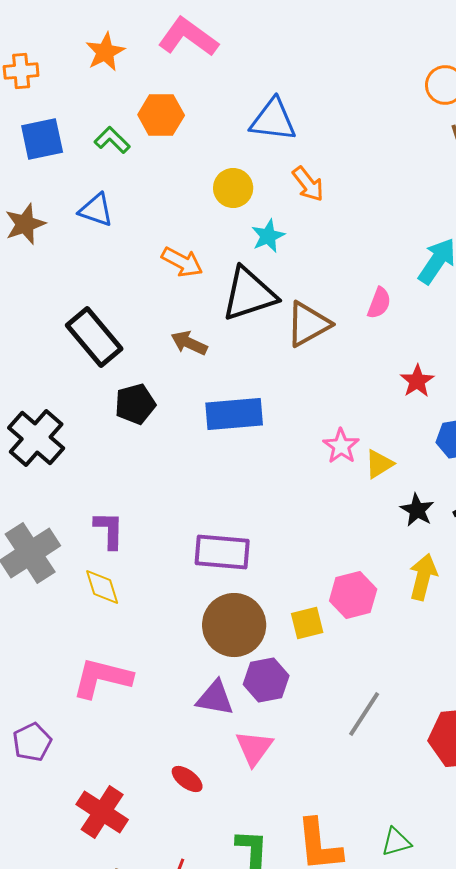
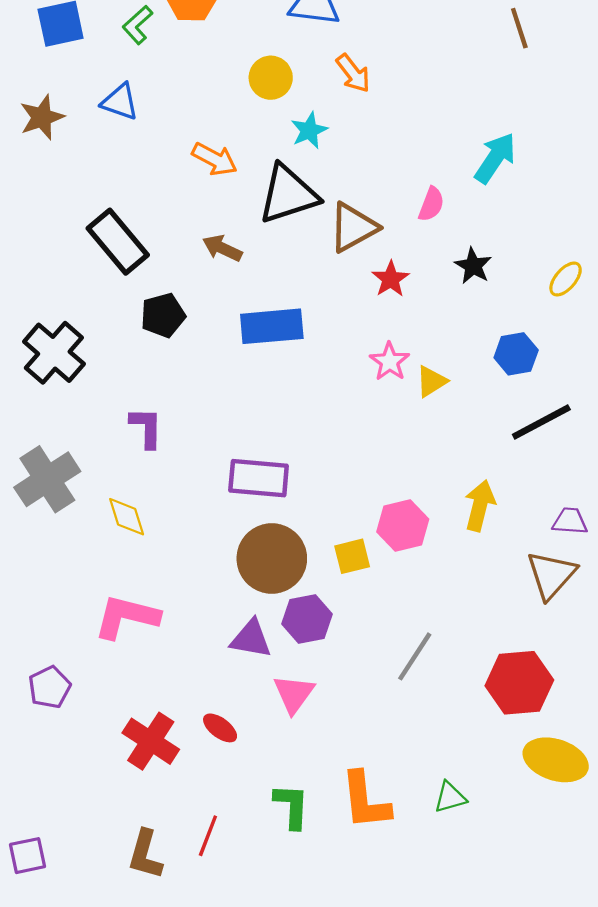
green L-shape: (112, 140) -> (138, 25), turned -87
red star: (417, 381) -> (391, 279), moved
black star: (417, 510) -> (473, 266), moved
purple L-shape: (109, 530) -> (146, 428), moved
red cross: (102, 812) -> (151, 741), moved

